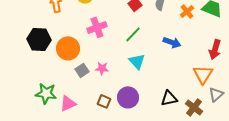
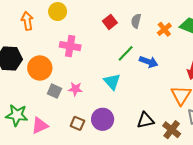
pink cross: (97, 27) -> (70, 46), turned 30
green line: (133, 34) -> (126, 53), moved
gray square: (82, 70) -> (54, 91), turned -32

